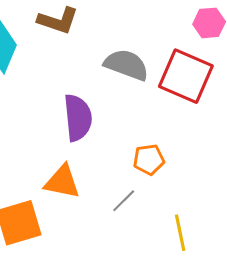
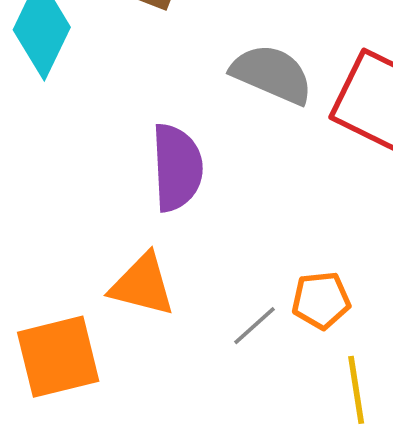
orange pentagon: (149, 160) -> (321, 300), moved

